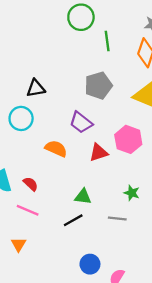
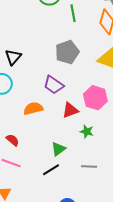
black triangle: (36, 88) -> (13, 57), turned -36
orange semicircle: (56, 149) -> (33, 108), turned -36
green star: (132, 193) -> (87, 131), moved
green triangle: (83, 197) -> (58, 149), turned -42

